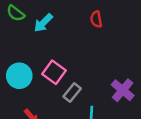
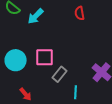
pink square: (54, 72) -> (45, 57), turned -36

